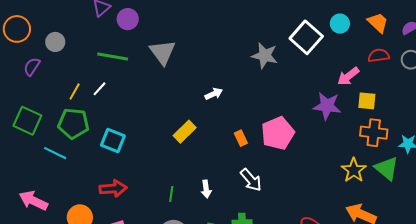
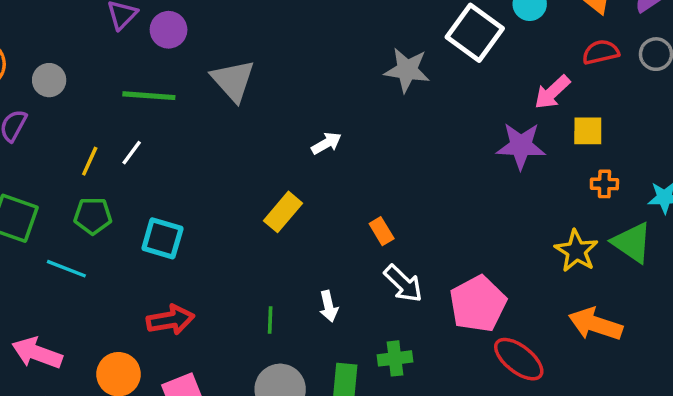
green pentagon: (73, 124) -> (93, 216), size x0.7
pink pentagon: (278, 133) -> (478, 304), moved
orange cross: (374, 133) -> (604, 184), size x0.6
orange rectangle: (241, 138) -> (382, 231), moved

